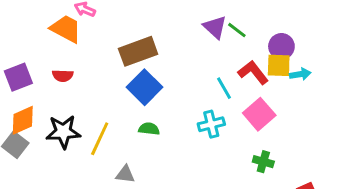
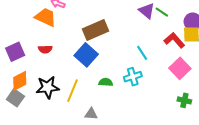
blue square: (144, 87) -> (86, 55), moved
cyan line: (224, 88) -> (142, 53), moved
cyan cross: (211, 124) -> (133, 77), moved

